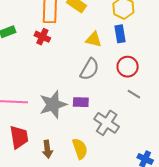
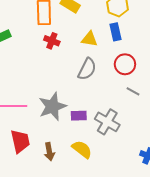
red cross: (42, 37) -> (52, 41), moved
purple rectangle: (81, 102) -> (79, 116), moved
yellow semicircle: (80, 149) -> (82, 149), turned -30

